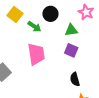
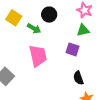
green triangle: (71, 30) -> (83, 30), moved

